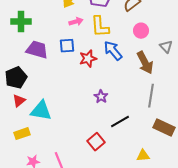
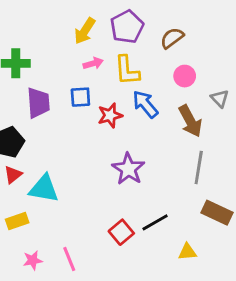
purple trapezoid: (37, 50) -> (38, 103), turned 70
purple star: (101, 97) -> (128, 169), size x1.6
black line: (120, 122) -> (155, 222), moved

